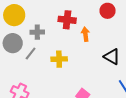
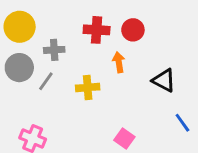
red circle: (108, 11) -> (133, 30), moved
orange arrow: (85, 34) -> (119, 62), moved

